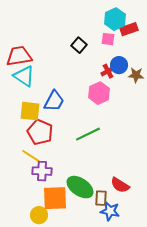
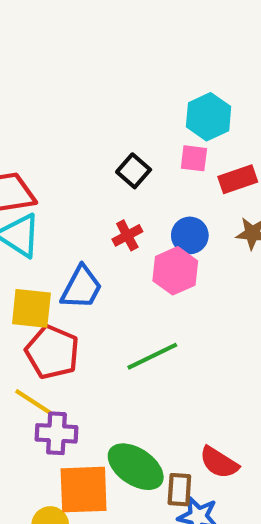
red rectangle: (129, 29) -> (238, 179), moved
blue circle: (119, 65) -> (190, 235), moved
red cross: (108, 71) -> (127, 235), moved

